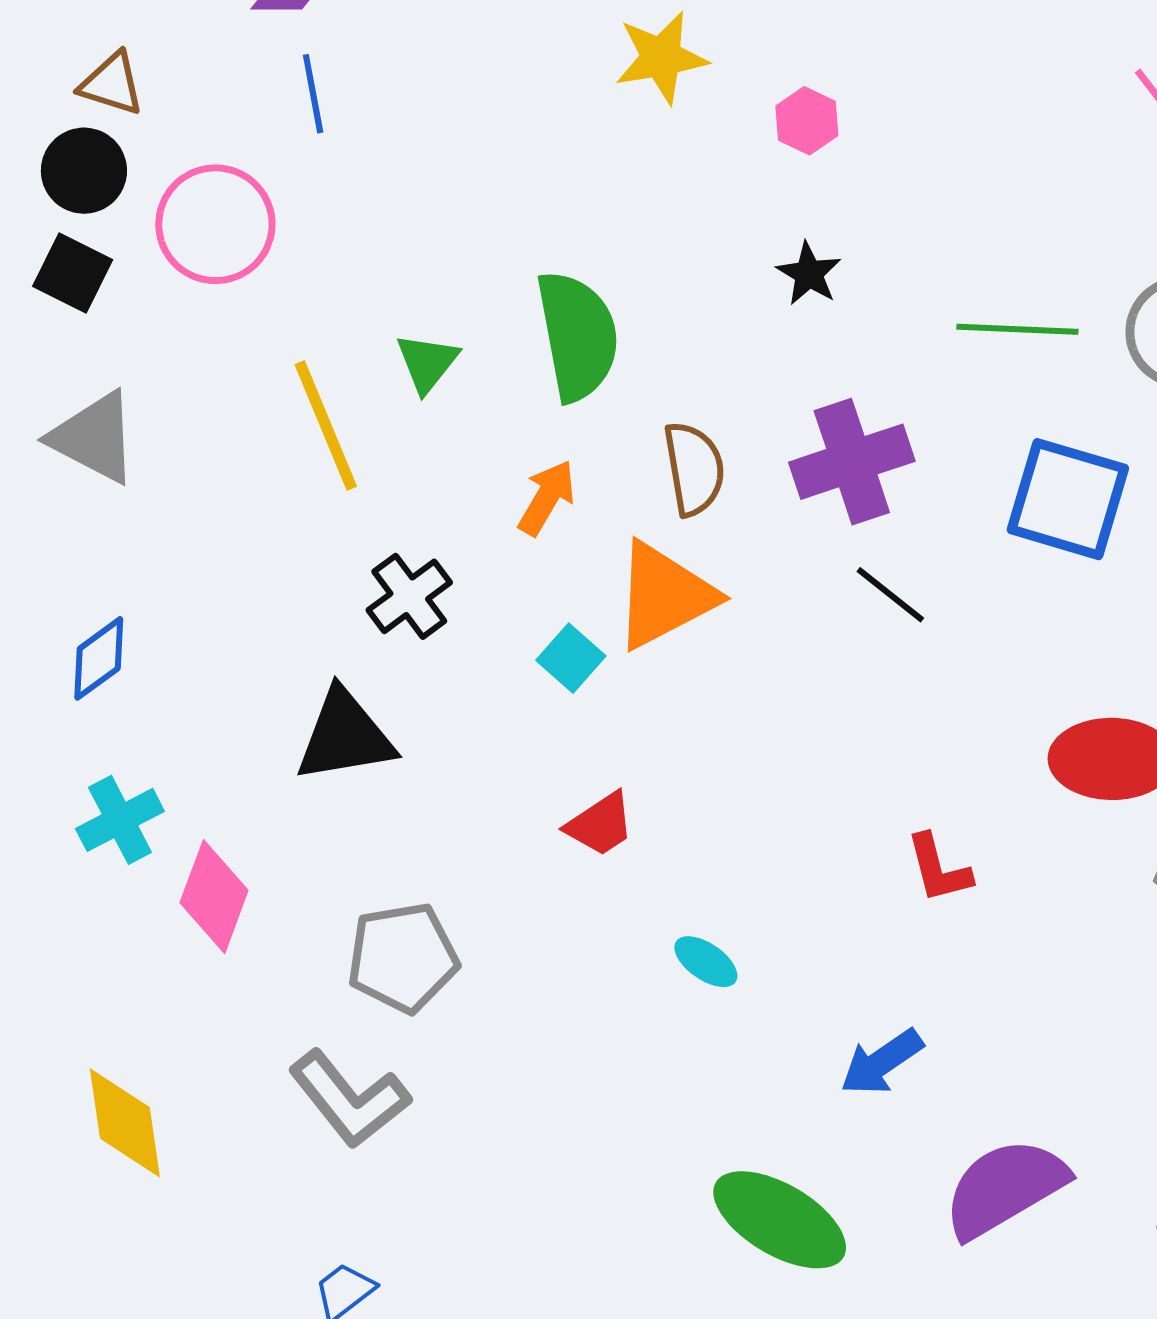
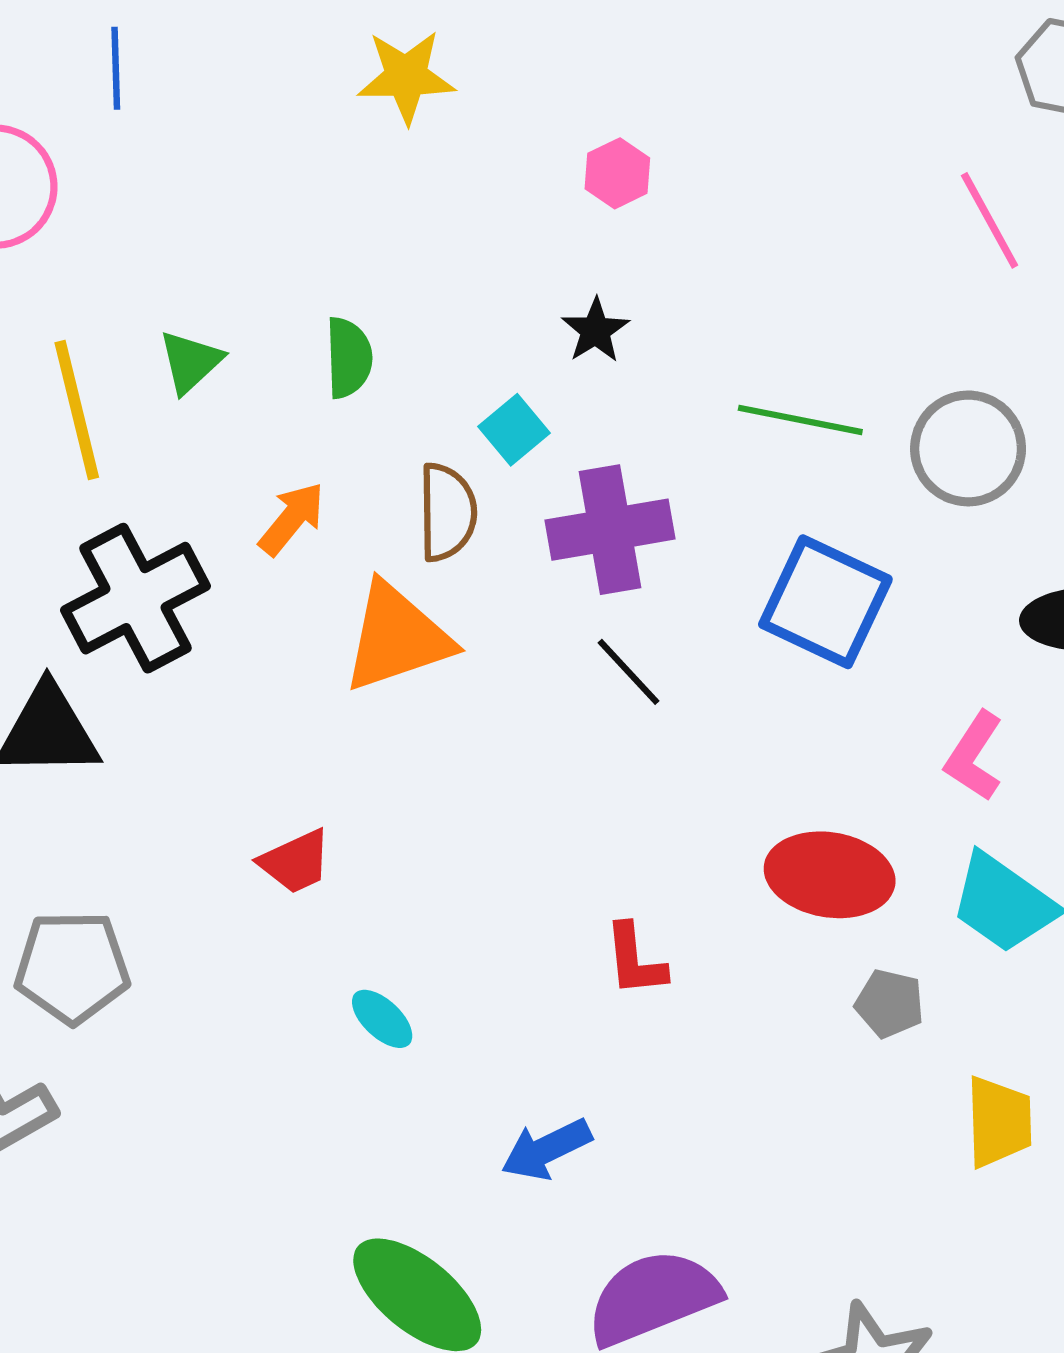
yellow star: (661, 58) -> (406, 77), moved
green semicircle: (577, 336) -> (349, 358), size x0.6
black cross: (409, 596) -> (136, 598), size x1.6
cyan square: (571, 658) -> (514, 430), moved

